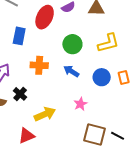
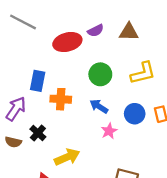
red ellipse: (45, 17) -> (67, 42), turned 50
blue rectangle: (19, 36) -> (38, 81), moved
pink star: (80, 104) -> (109, 131), moved

